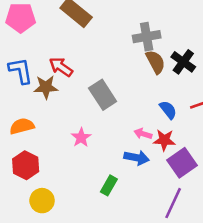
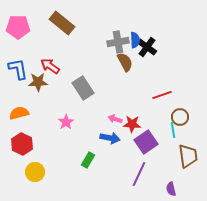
black cross: (183, 62) -> (147, 47), moved
blue semicircle: (168, 110) -> (135, 40), moved, turned 35

